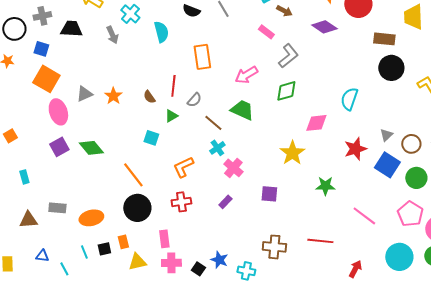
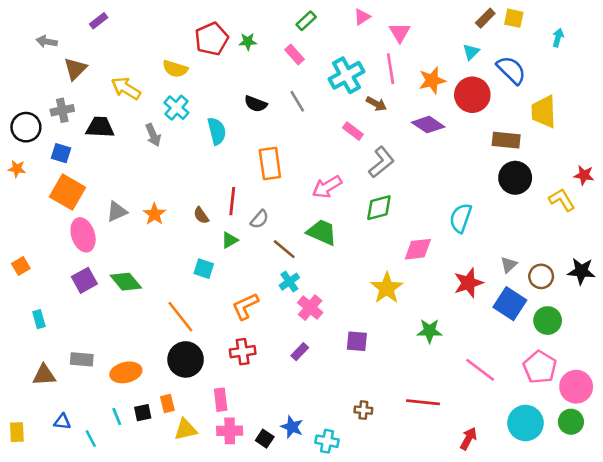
brown cross: (274, 247) -> (363, 410), size x0.6

